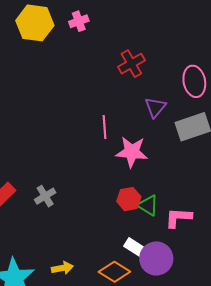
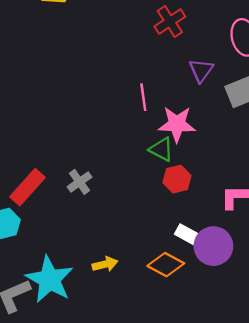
green triangle: (148, 205) -> (161, 149), moved

